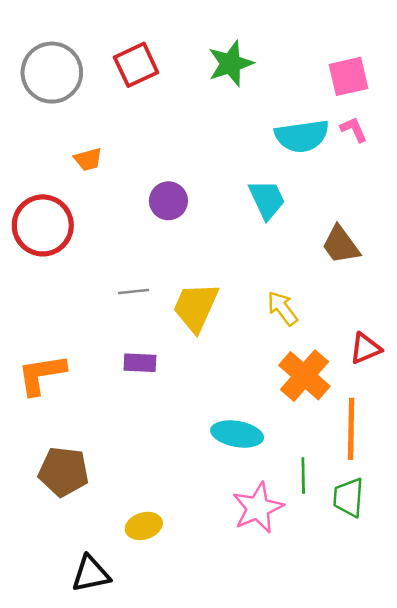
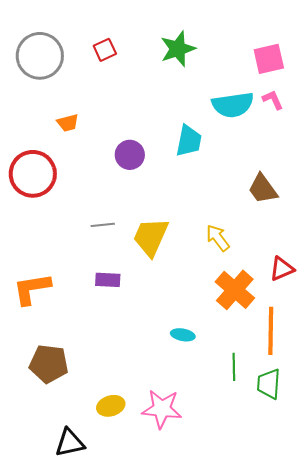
red square: (136, 65) -> (105, 50), size x0.7
cyan trapezoid: (267, 200) -> (189, 141), moved, turned 36
cyan ellipse: (237, 434) -> (183, 335), size x0.6
pink star: (258, 508) -> (162, 409), moved, turned 30

